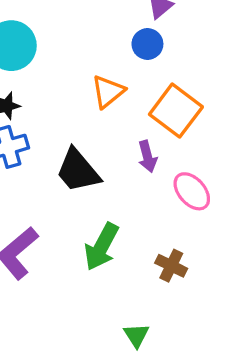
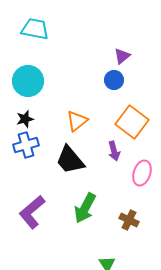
orange triangle: (108, 92) -> (77, 121), moved
pink ellipse: (192, 191) -> (142, 173), turned 60

